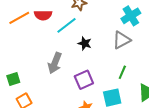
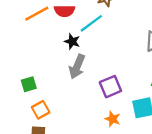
black star: (85, 43) -> (72, 42), moved

